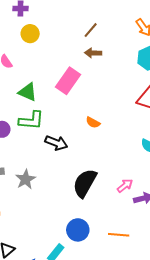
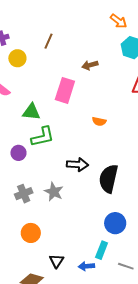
brown line: (91, 30) -> (49, 41), moved
brown arrow: (93, 53) -> (90, 65), moved
black arrow: (56, 143) -> (77, 164), moved

